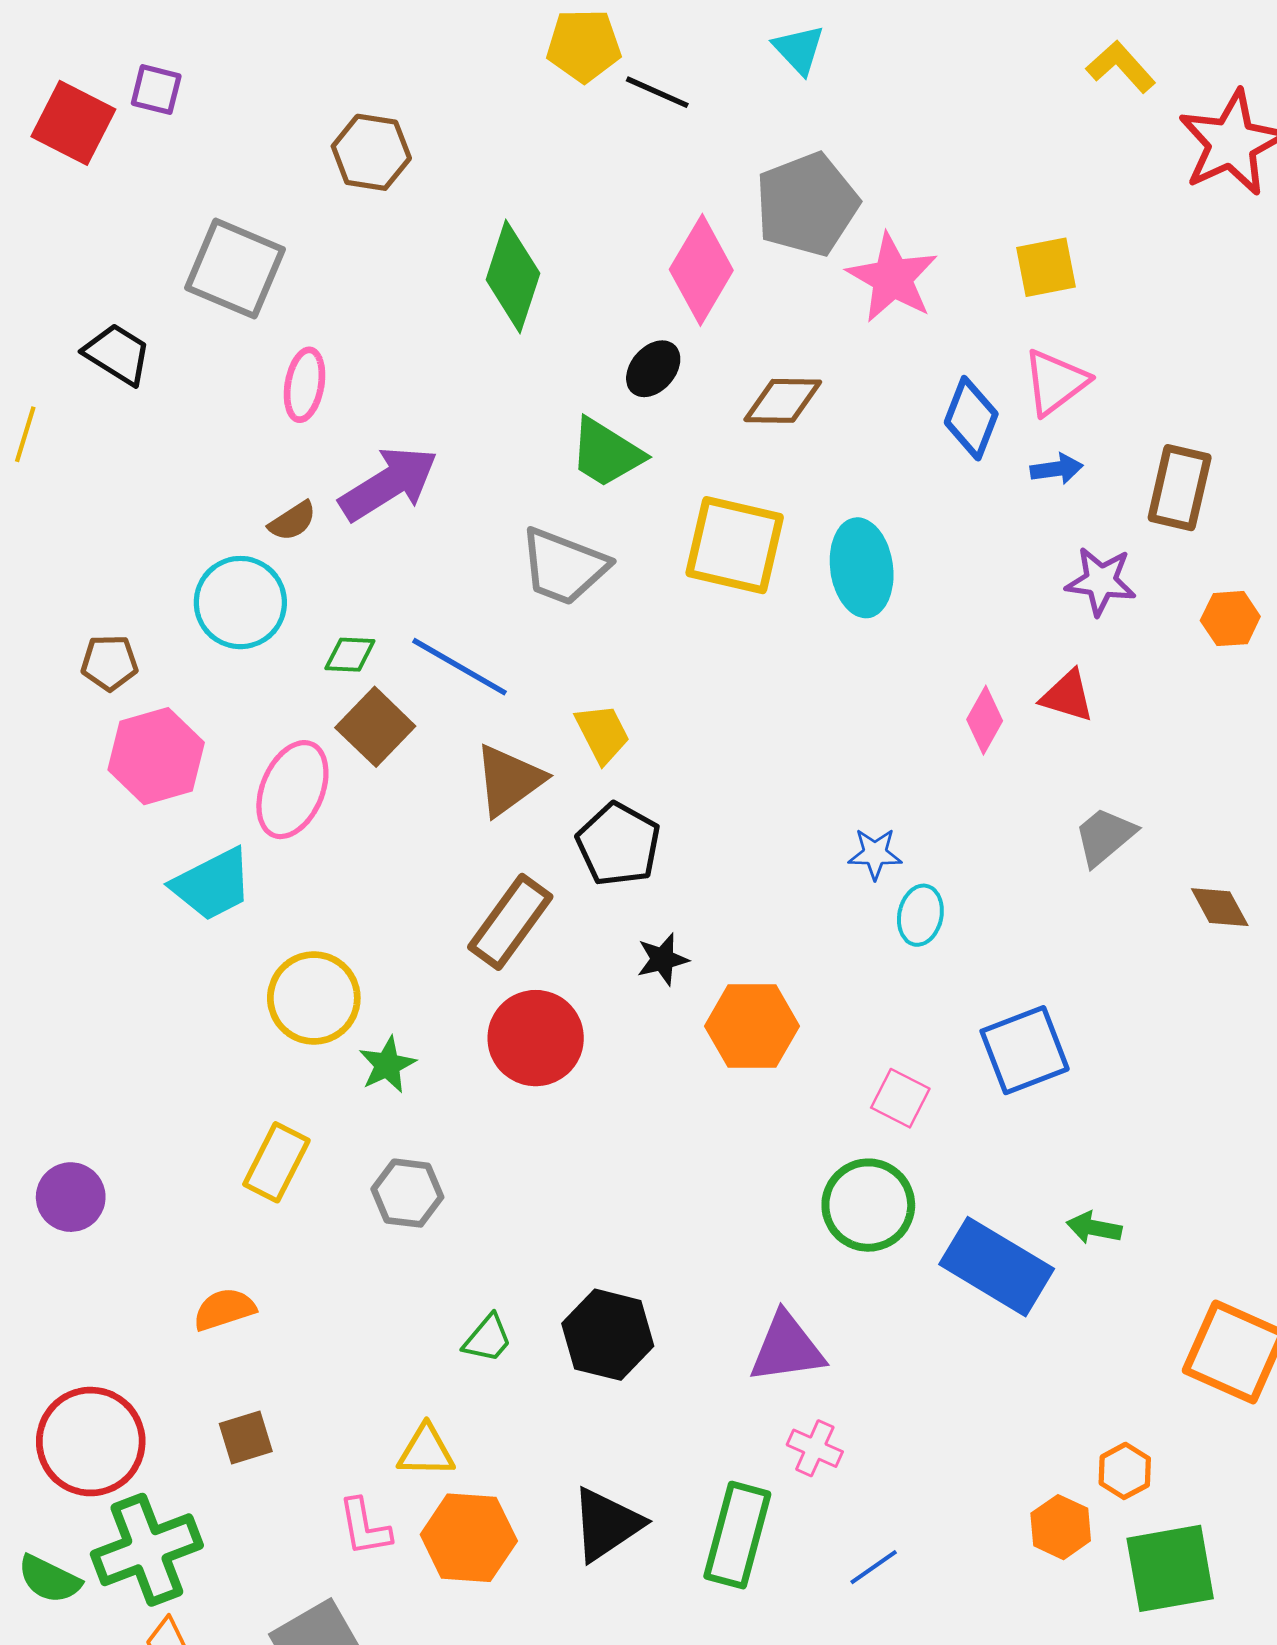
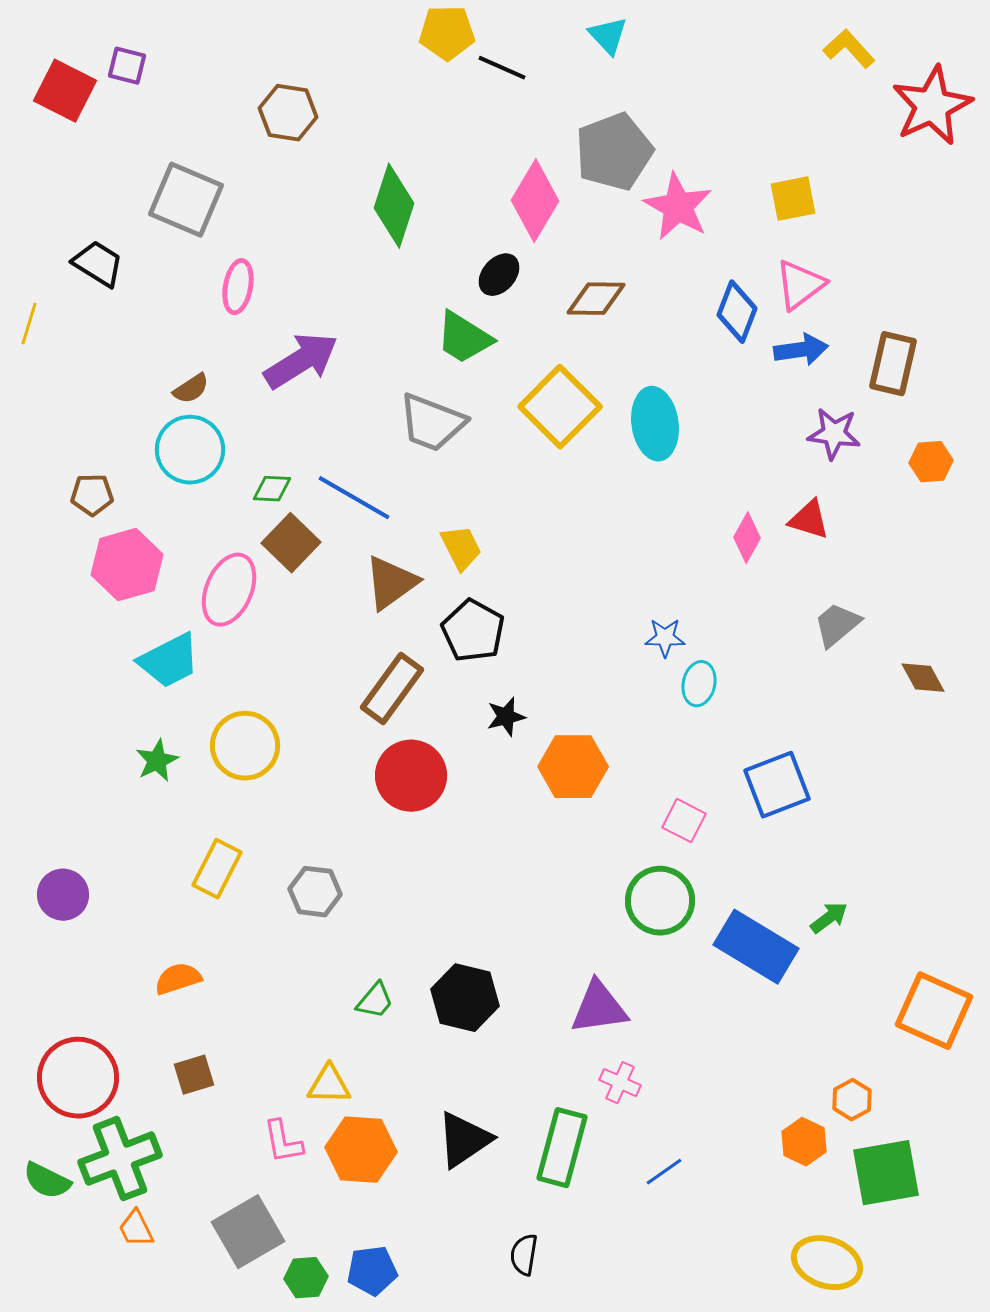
blue arrow: (1057, 469) -> (801, 350), size x1.4
brown semicircle: (292, 521) -> (191, 389), moved
yellow square: (735, 545) -> (560, 407), turned 32
green star: (387, 1065) -> (157, 761), moved
green arrow: (1094, 1228) -> (829, 918), turned 132

